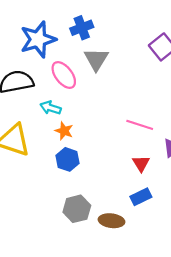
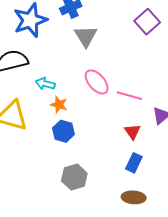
pink ellipse: (64, 75) -> (97, 82), moved
blue rectangle: (141, 197) -> (134, 163), turned -36
brown ellipse: (112, 221) -> (134, 197), moved

